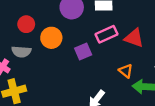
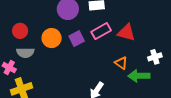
red circle: (26, 24) -> (20, 31), moved
purple square: (83, 52) -> (77, 39), moved

